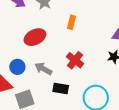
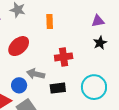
red cross: (75, 60) -> (64, 57), turned -30
blue circle: (17, 67) -> (19, 85), moved

